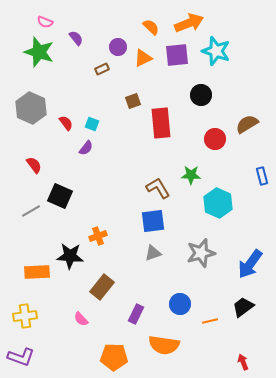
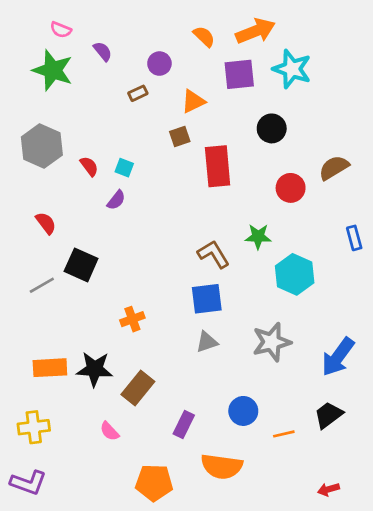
orange triangle: (143, 58) -> (193, 101), moved
black star: (70, 256) -> (95, 369), moved
red arrow: (243, 362) -> (328, 489), turned -84

